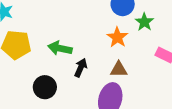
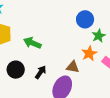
orange star: (117, 37) -> (89, 53), moved
black arrow: (81, 68) -> (41, 72), moved

